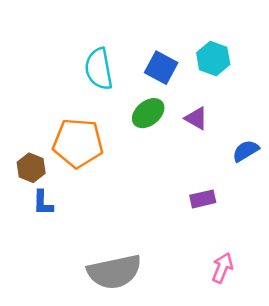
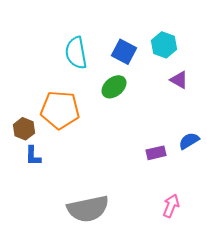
purple triangle: (196, 118) -> (179, 80), moved
blue semicircle: (246, 151) -> (189, 141), moved

